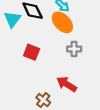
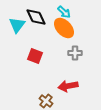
red arrow: (67, 84) -> (68, 86), turned -42

